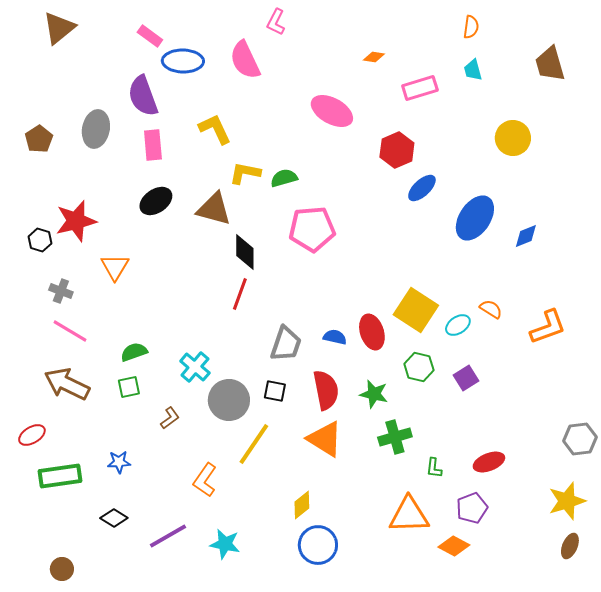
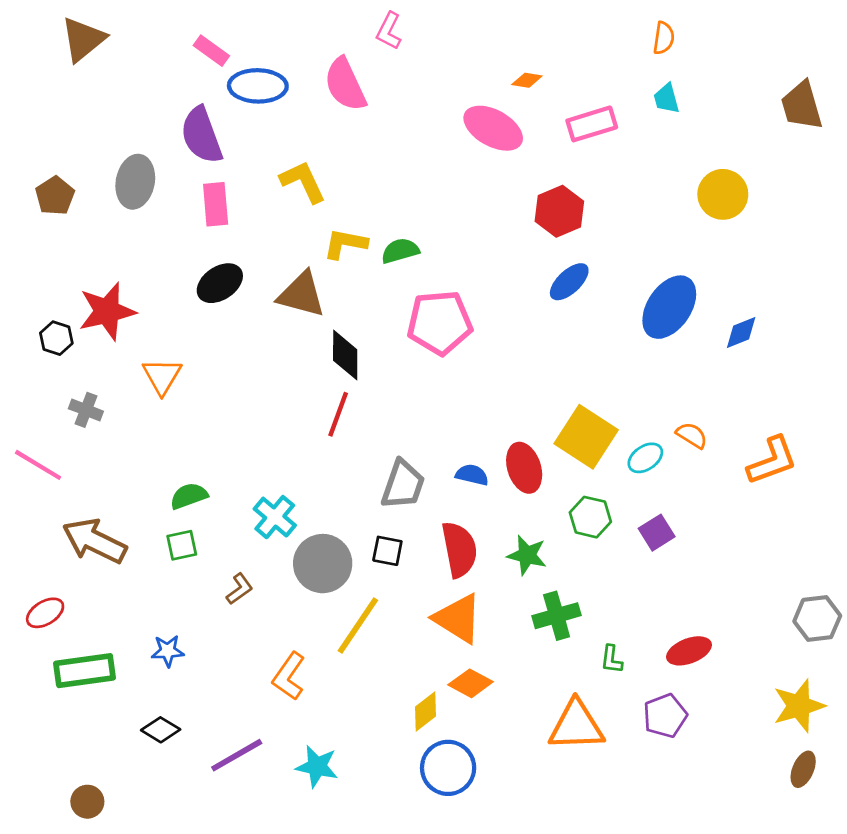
brown trapezoid: (550, 64) -> (802, 106), moved
pink ellipse: (332, 111) -> (493, 128), moved
blue ellipse: (422, 188) -> (569, 282), moved
pink line: (70, 331) -> (38, 465), moved
orange diamond: (454, 546) -> (471, 683), moved

